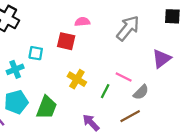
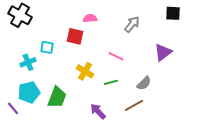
gray arrow: (128, 28) -> (132, 24), size x0.7
pink line: (124, 77) -> (116, 56), moved
green line: (105, 91) -> (111, 82), turned 48

